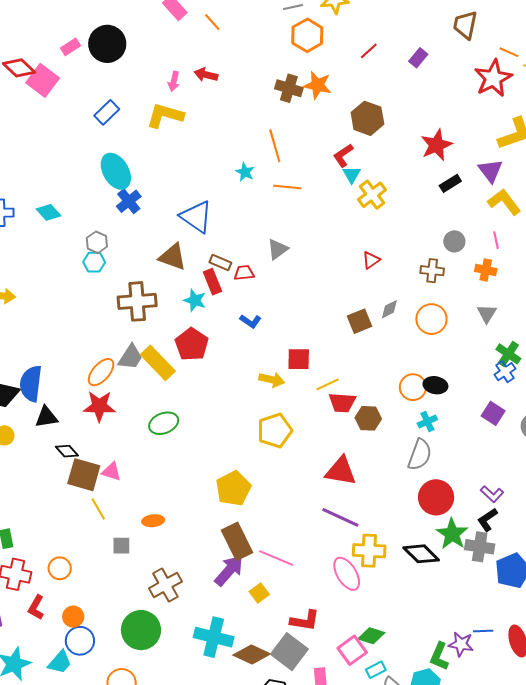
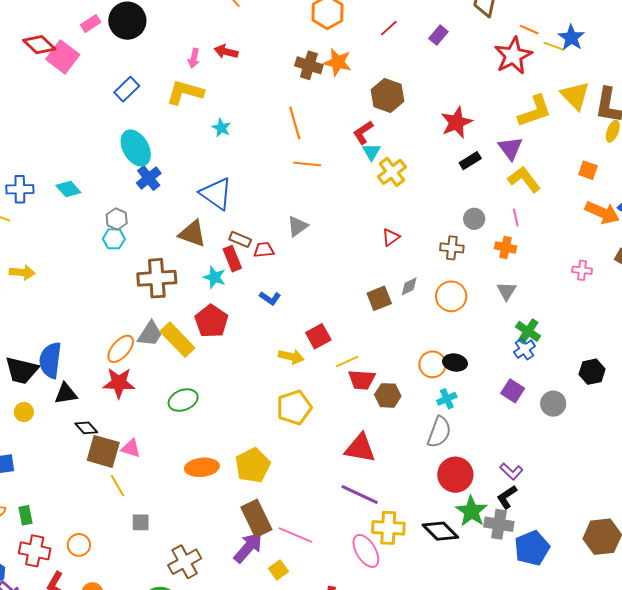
cyan star: (245, 172) -> (221, 128), moved
red square: (299, 359) -> (318, 336), turned -30
orange ellipse: (153, 521) -> (202, 467), moved, size x1.5

